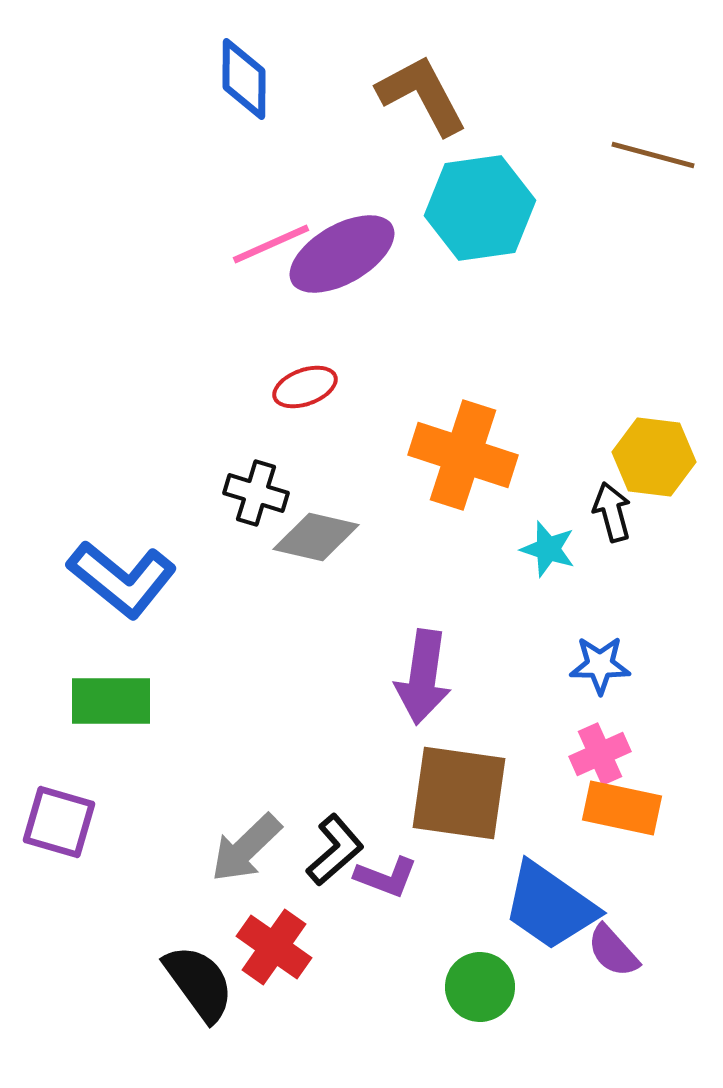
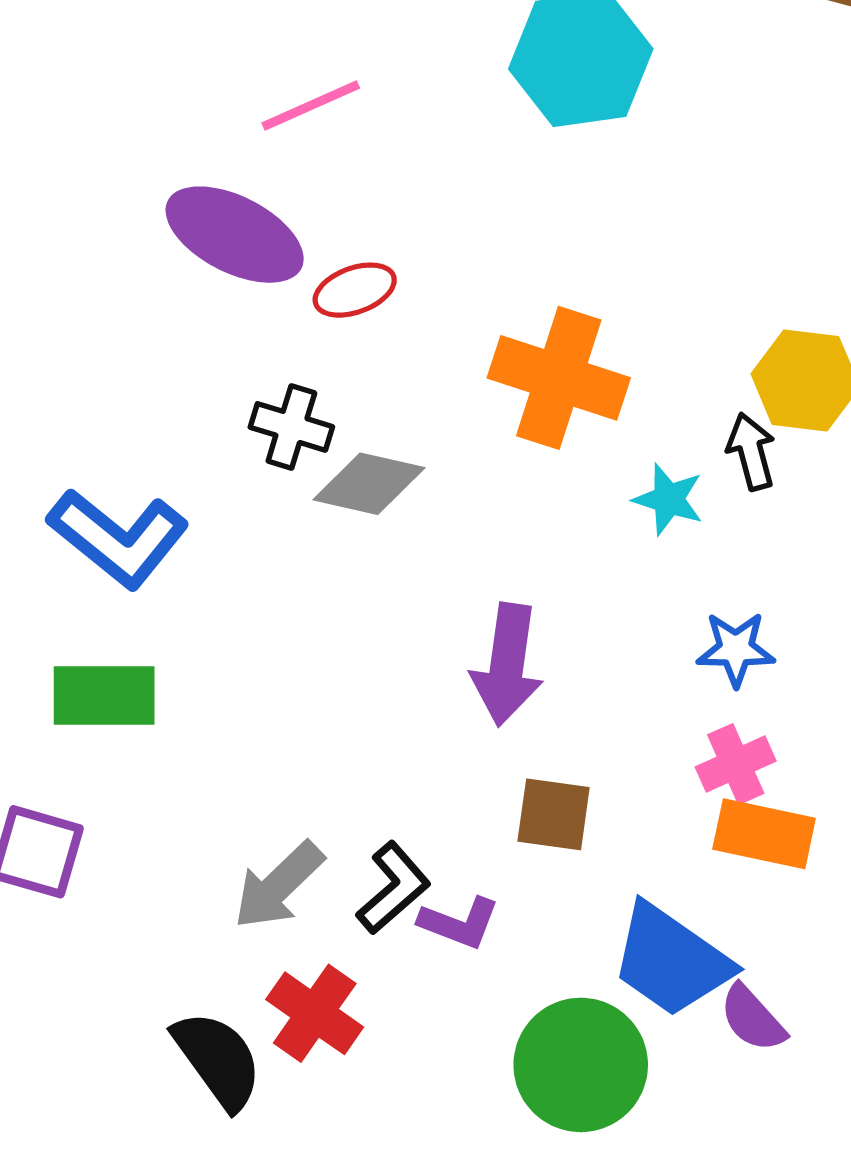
purple ellipse: (342, 254) -> (235, 235), moved, turned 57
brown square: (459, 793) -> (554, 814), size x0.6
green circle: (480, 987) -> (581, 1065), size x1.5

